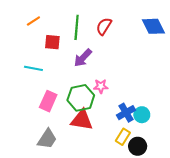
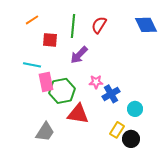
green hexagon: (81, 98) -> (62, 91), moved
pink rectangle: (48, 101) -> (46, 82), moved, turned -36
blue cross: (126, 113) -> (111, 94), moved

